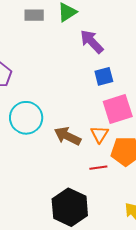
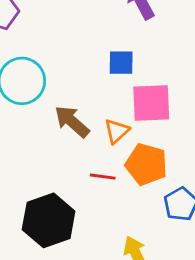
blue square: (104, 76) -> (121, 63), moved

